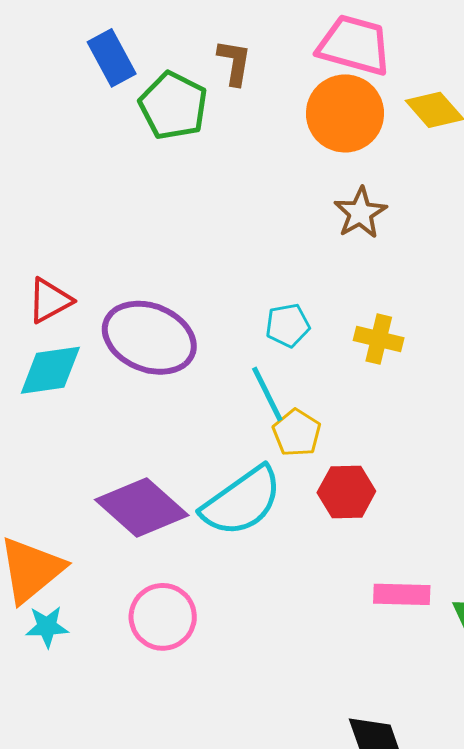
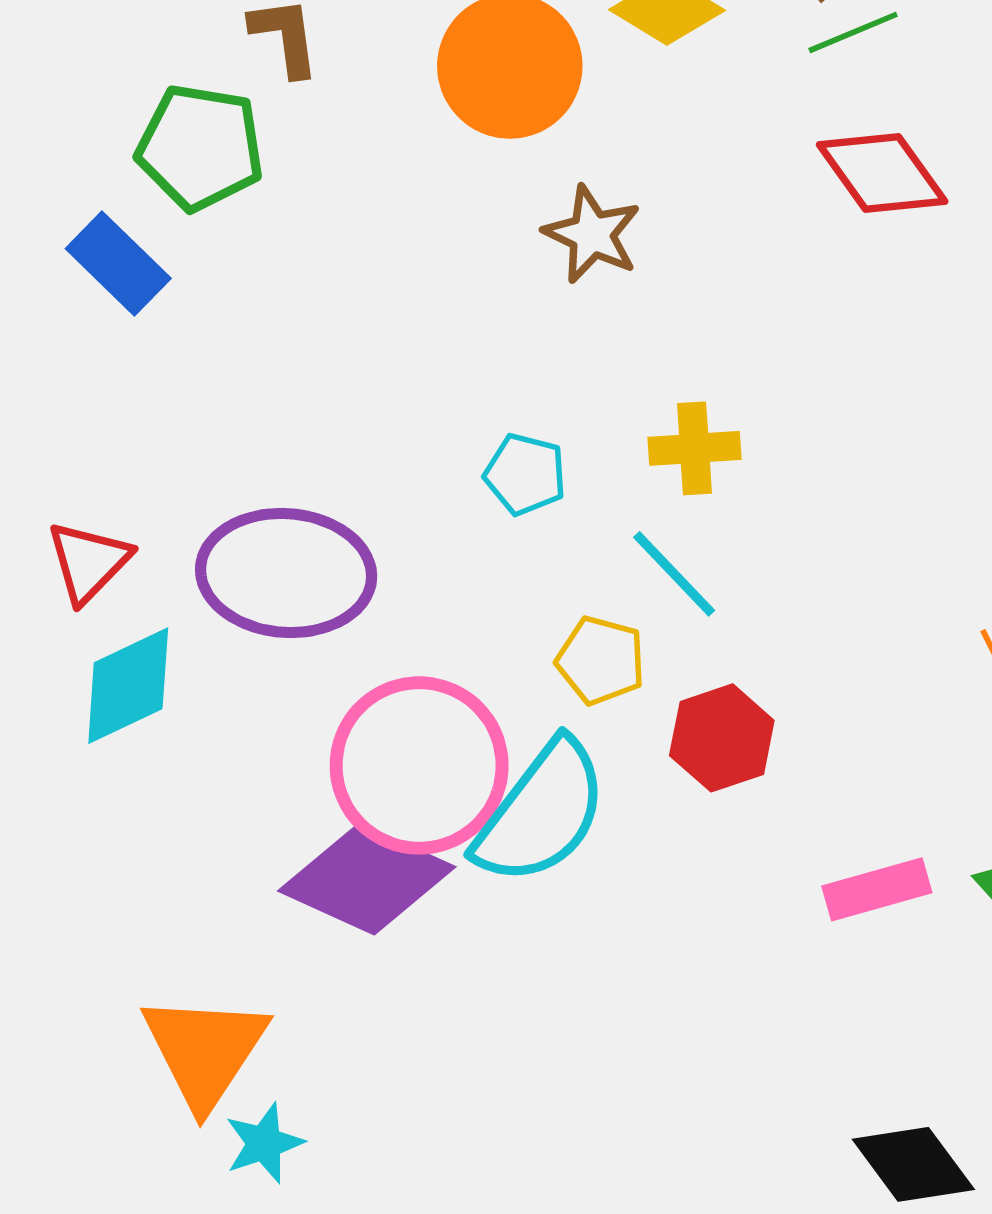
blue rectangle: (112, 58) -> (118, 263), moved
cyan pentagon: (288, 325) -> (525, 474), turned -30
cyan line: (267, 394) -> (674, 574), moved
pink circle: (163, 617) -> (419, 765), moved, size x1.4

